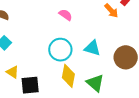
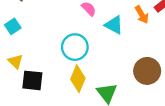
cyan triangle: (92, 48) -> (114, 25), moved

